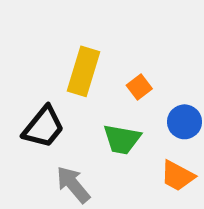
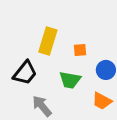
orange square: (139, 87) -> (80, 50), turned 32

